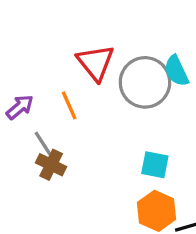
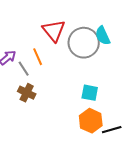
gray line: (43, 143) -> (24, 69), moved

